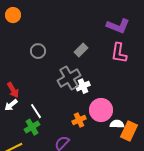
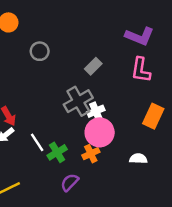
gray circle: (38, 51) -> (40, 51), moved
pink circle: (101, 110) -> (100, 132), moved
green cross: (32, 127) -> (57, 152), moved
orange rectangle: (129, 131) -> (153, 116), moved

